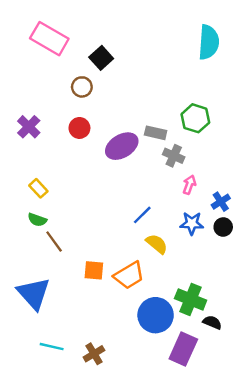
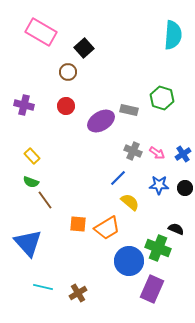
purple cross: (29, 127) -> (24, 105), turned -30
gray cross: (174, 156) -> (133, 151), moved
pink arrow: (189, 185) -> (157, 153), turned 105
blue cross: (221, 202) -> (183, 154), moved
black semicircle: (212, 322) -> (176, 229), moved

